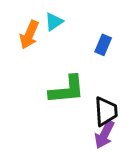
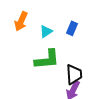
cyan triangle: (54, 22) -> (46, 31), moved

